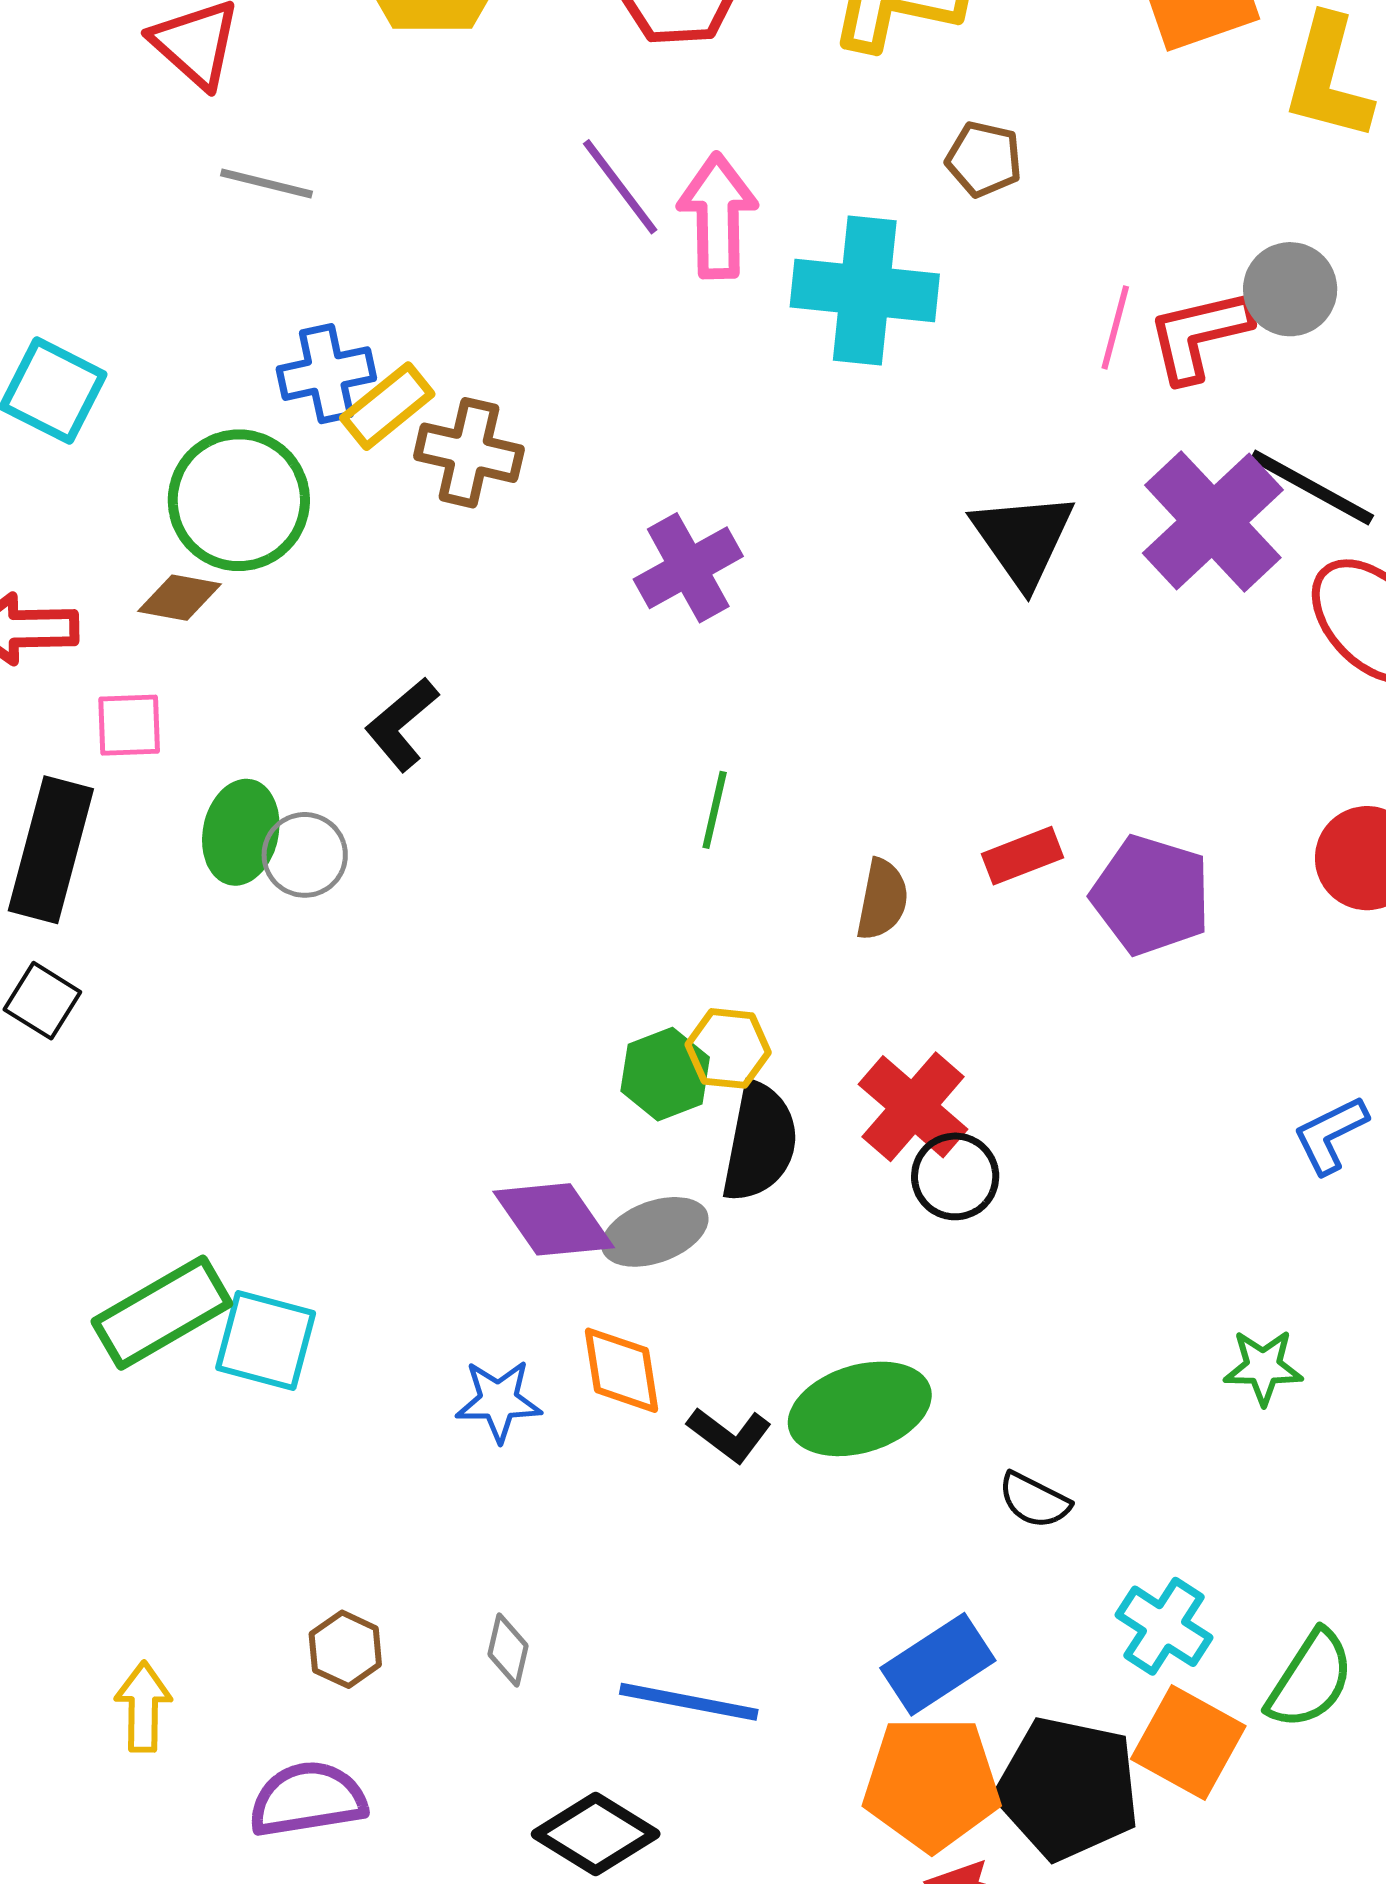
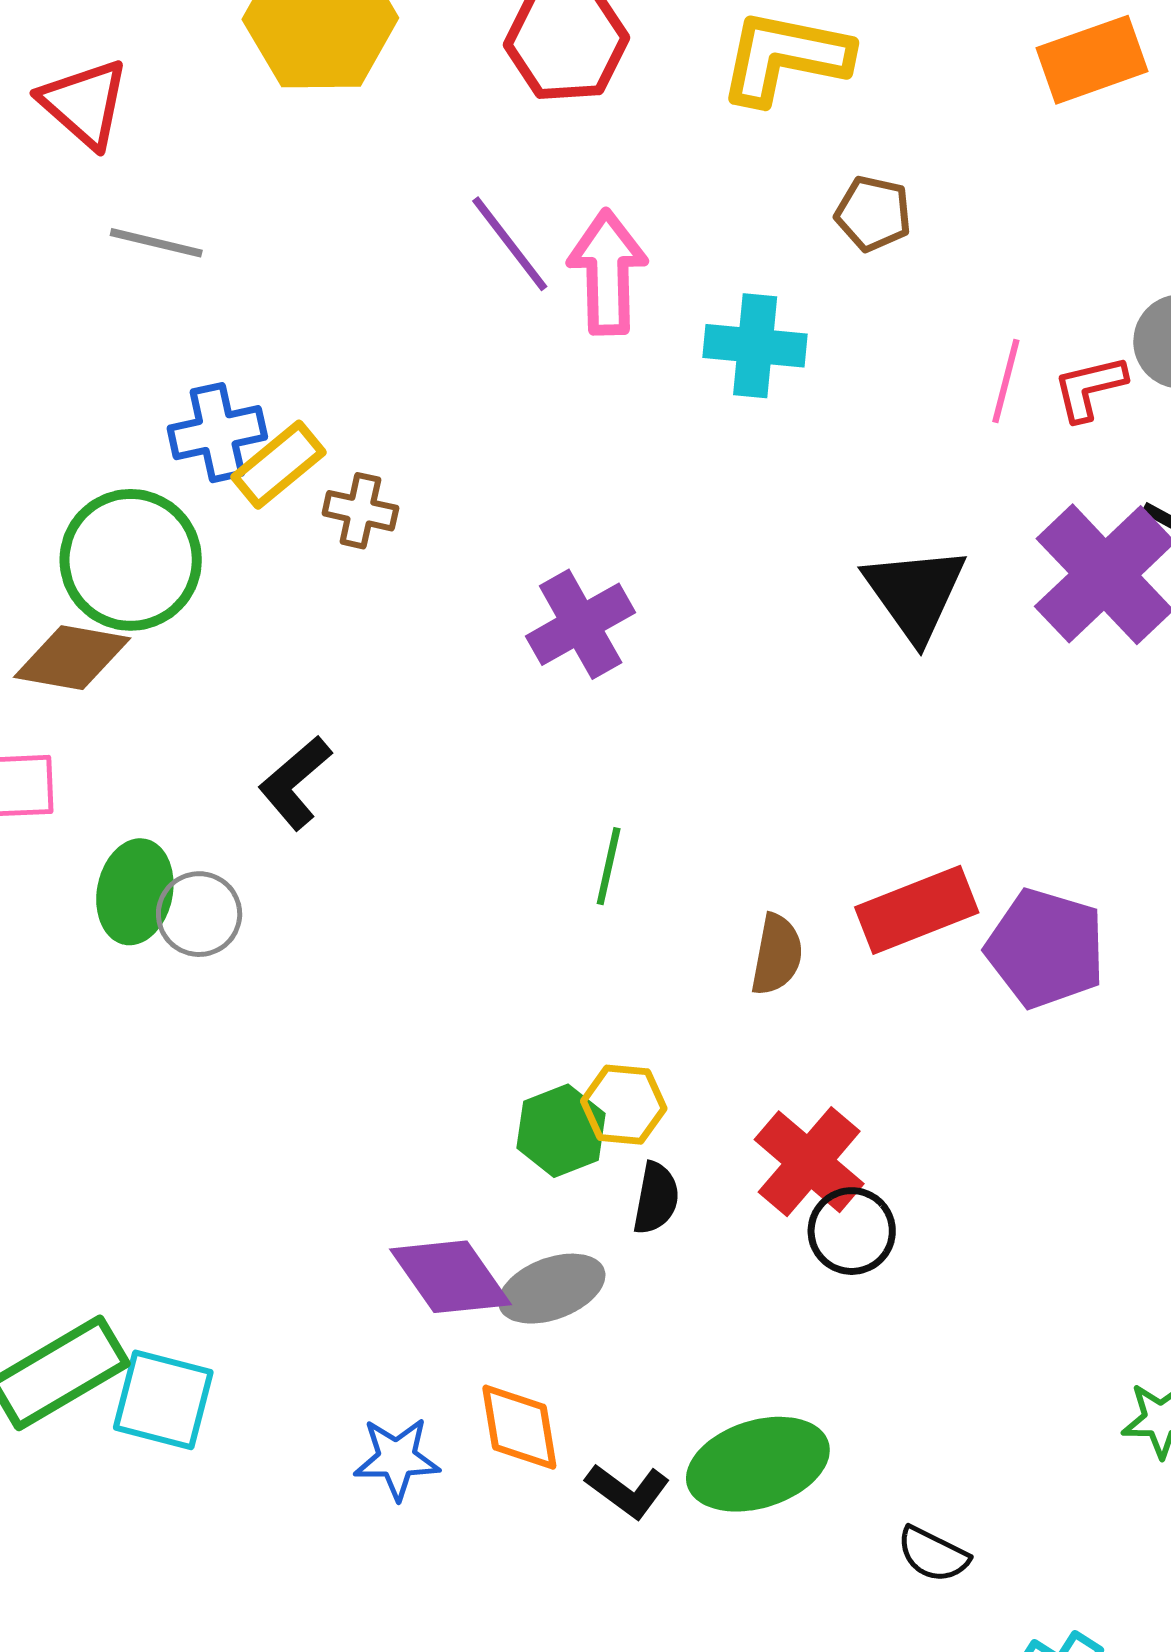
cyan cross: (865, 290) -> (755, 346), size x0.7
red L-shape: (1199, 335) -> (1090, 388), size x0.7
brown cross: (469, 453) -> (360, 511), size x0.7
brown diamond: (180, 598) -> (72, 658), size x1.4
red rectangle: (1022, 856) -> (917, 910), size x1.5
black semicircle: (760, 1142) -> (656, 1198), size x0.6

